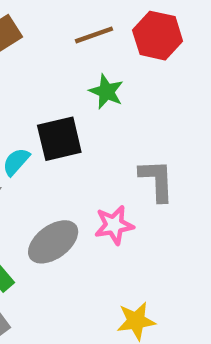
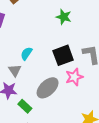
black square: (59, 139) -> (63, 55), moved

